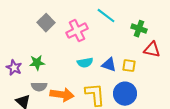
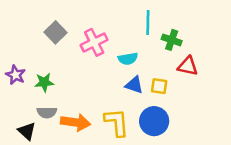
cyan line: (106, 16) -> (148, 22), moved, turned 54
cyan semicircle: (85, 63) -> (128, 59), moved
purple star: (14, 68) -> (16, 75), moved

